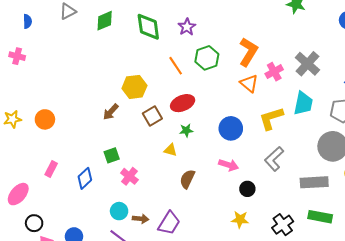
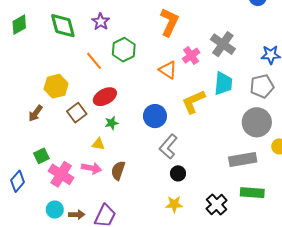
orange L-shape: (248, 52) -> (169, 22), moved
gray L-shape: (274, 159) -> (168, 147), moved
pink arrow: (229, 165) -> (91, 168), moved
pink cross: (129, 176) -> (61, 174), size x1.4

